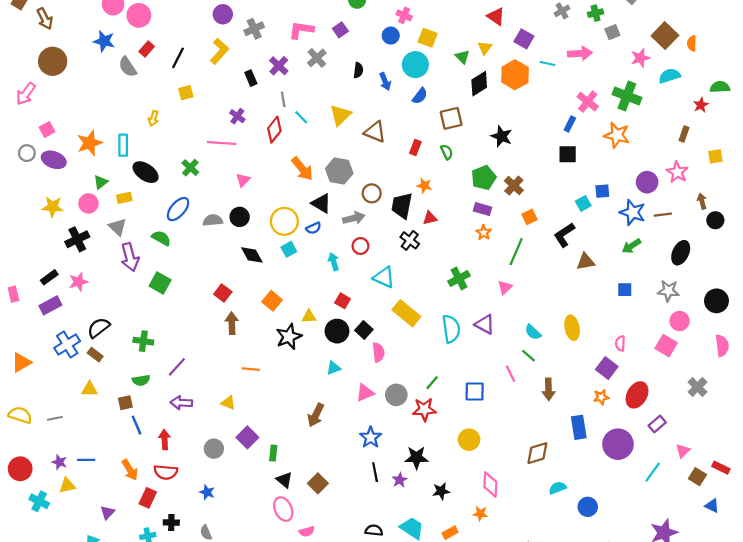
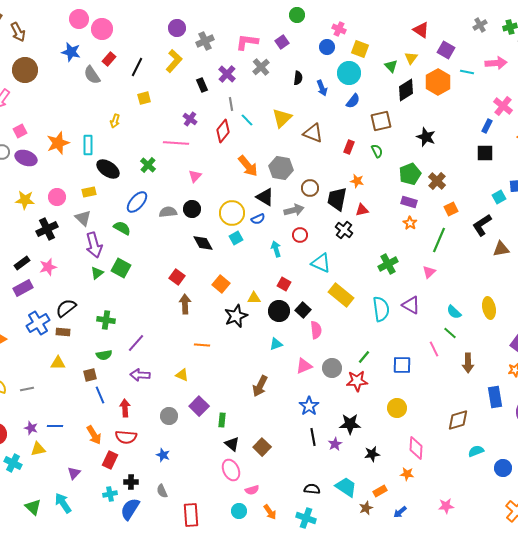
green triangle: (101, 182) -> (97, 273), moved
brown rectangle: (95, 355) -> (63, 332), turned -32

